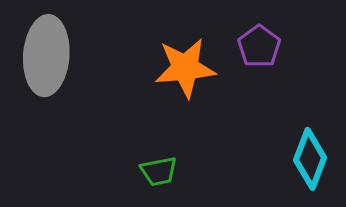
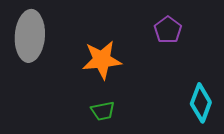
orange star: (185, 68) -> (102, 60), moved

